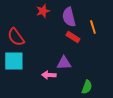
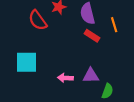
red semicircle: (16, 37) -> (38, 20), moved
purple triangle: (64, 63) -> (91, 76), moved

